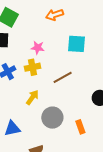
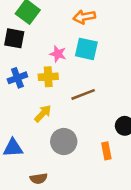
cyan square: (76, 44) -> (86, 49), moved
orange rectangle: (80, 127) -> (106, 151), moved

